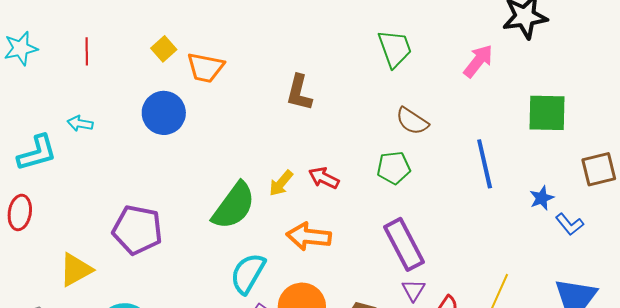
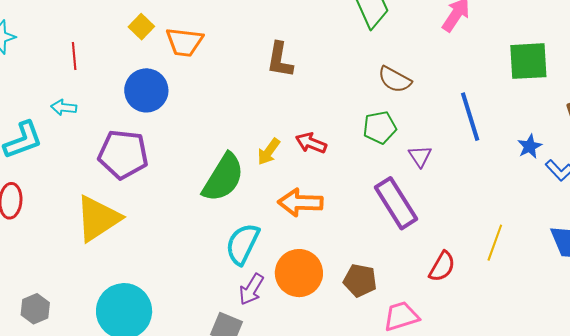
red line: (87, 51) -> (74, 56), moved
purple pentagon: (137, 230) -> (123, 154), moved
yellow triangle: (76, 270) -> (98, 218), moved, size x1.4
purple triangle: (413, 290) -> (420, 156), moved

